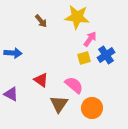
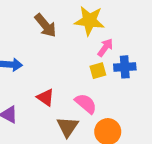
brown arrow: (41, 21) -> (45, 25), size x1.5
blue cross: (106, 55) -> (125, 67), turned 30

